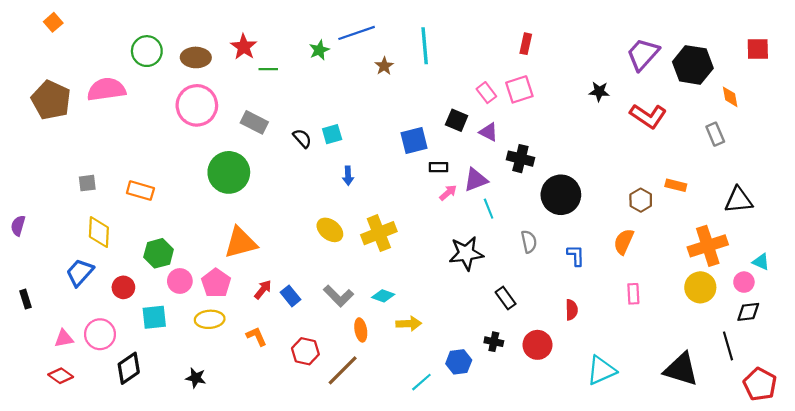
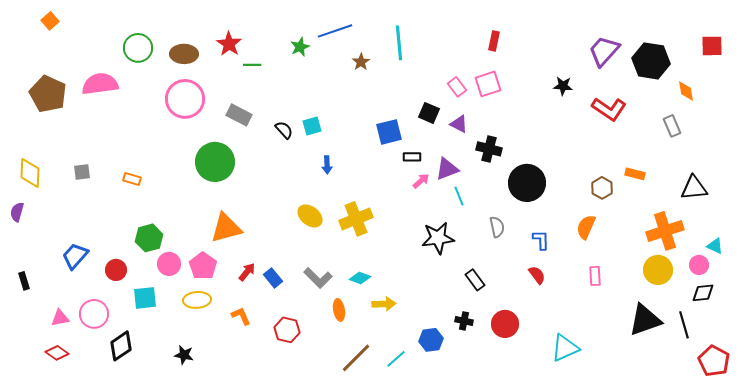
orange rectangle: (140, 191) -> (132, 179), size x0.7
yellow diamond: (99, 232) -> (30, 173), moved
red semicircle: (572, 310) -> (537, 275), moved, turned -36
black triangle: (681, 369) -> (645, 320), moved, turned -36
brown line: (343, 370) -> (356, 358), moved

